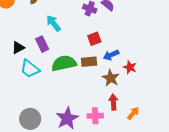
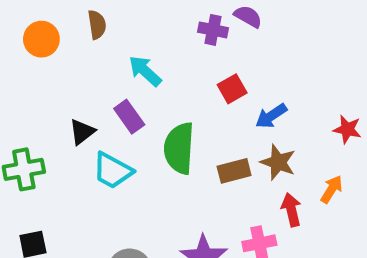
brown rectangle: (89, 62) -> (234, 171), moved
green semicircle: (64, 63) -> (179, 148), turned -65
red star: (130, 67) -> (347, 129), moved
orange arrow: (133, 113) -> (332, 189), moved

